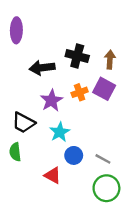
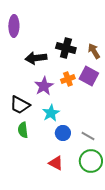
brown arrow: (110, 60) -> (94, 51), turned -35
green semicircle: (15, 152) -> (23, 130), moved
red triangle: (53, 175) -> (56, 163), moved

